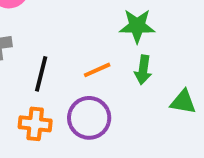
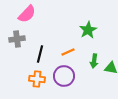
green star: (137, 26) -> (88, 30), turned -30
green arrow: (143, 70) -> (94, 61), moved

